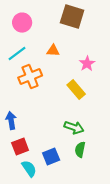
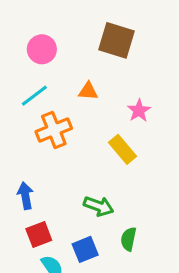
green arrow: (74, 128) -> (99, 206), moved

